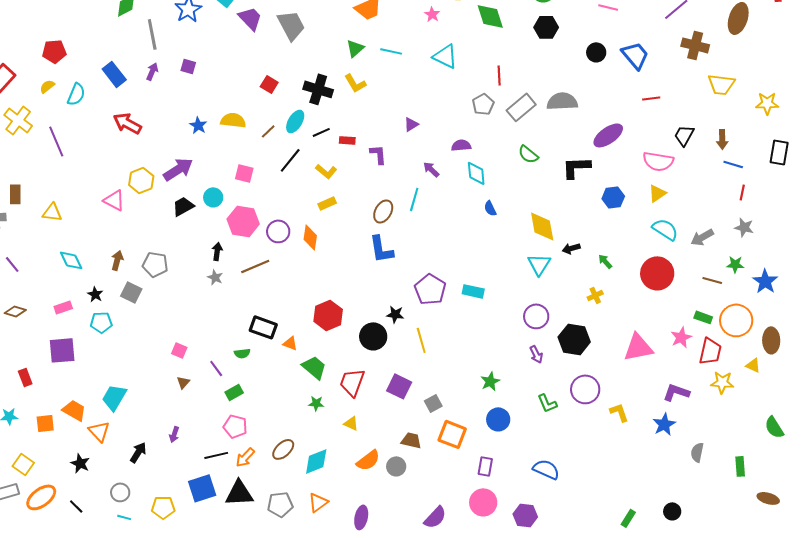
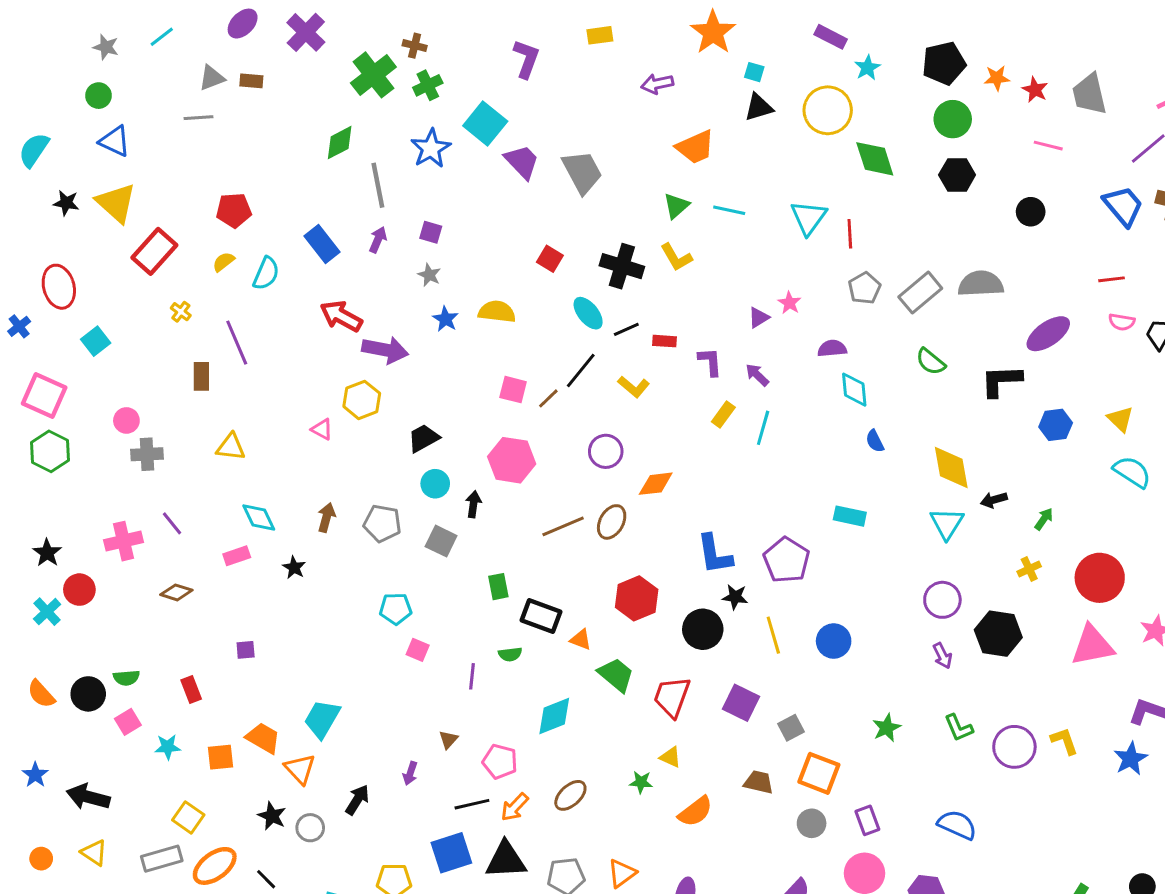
pink star: (432, 14) -> (790, 303), moved
blue trapezoid: (635, 55) -> (1123, 206), moved
cyan triangle: (445, 56) -> (809, 218), turned 40
red line: (499, 75) -> (850, 234), moved
yellow cross: (18, 120) -> (181, 312), size x0.5
cyan ellipse: (295, 121) -> (588, 313), turned -70
brown line: (268, 131) -> (548, 398), moved
pink semicircle: (658, 161) -> (1122, 322), moved, size x0.6
purple arrow: (178, 169) -> (385, 350), moved, turned 44
purple arrow: (431, 169) -> (757, 375), moved
yellow triangle: (657, 193) -> (1120, 419), turned -42
brown rectangle: (15, 194) -> (201, 376), moved
cyan circle: (213, 197) -> (435, 484), moved
pink triangle: (114, 200) -> (322, 429), size x0.7
yellow rectangle: (327, 203) -> (723, 415), moved, turned -30
brown ellipse: (383, 211) -> (612, 522), moved
purple circle: (278, 231) -> (606, 451), moved
orange diamond: (310, 237) -> (656, 484), moved, turned 75
blue L-shape: (381, 249) -> (715, 554), moved
green arrow: (605, 261) -> (1044, 519), turned 77
brown line: (255, 266) -> (563, 526), moved
red circle: (657, 273) -> (1100, 578), moved
gray star: (215, 277) -> (429, 275), moved
cyan rectangle: (473, 291) -> (850, 516), moved
gray square: (131, 292) -> (441, 541), moved
pink rectangle: (63, 307) -> (237, 556), moved
cyan pentagon: (101, 322) -> (395, 609), moved
purple square: (62, 350) -> (246, 650), size x0.5
purple line: (216, 368) -> (472, 676), turned 42
green star: (490, 381) -> (887, 728), moved
brown triangle: (183, 382) -> (448, 740), moved
purple circle: (585, 389) -> (1014, 747), moved
green rectangle: (234, 392) -> (498, 587), moved, turned -72
green star: (316, 403) -> (641, 782), moved
blue circle: (498, 419) -> (834, 641), moved
cyan diamond: (316, 461) -> (554, 716), moved
gray circle: (396, 466) -> (812, 823), moved
purple rectangle: (485, 466) -> (867, 820), turned -30
gray circle: (120, 492) -> (310, 828), moved

